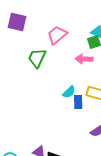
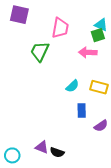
pink trapezoid: (57, 35) -> (60, 28), turned 140
blue rectangle: (78, 102) -> (82, 111), moved

